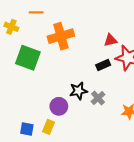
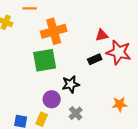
green square: (28, 58) -> (45, 60), moved, turned -30
gray cross: (98, 98) -> (76, 113), moved

